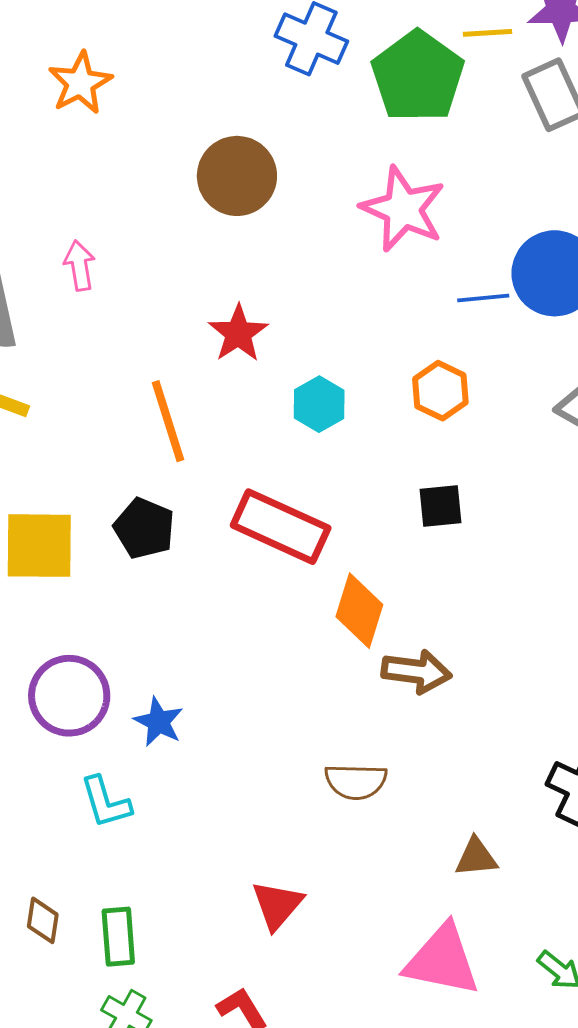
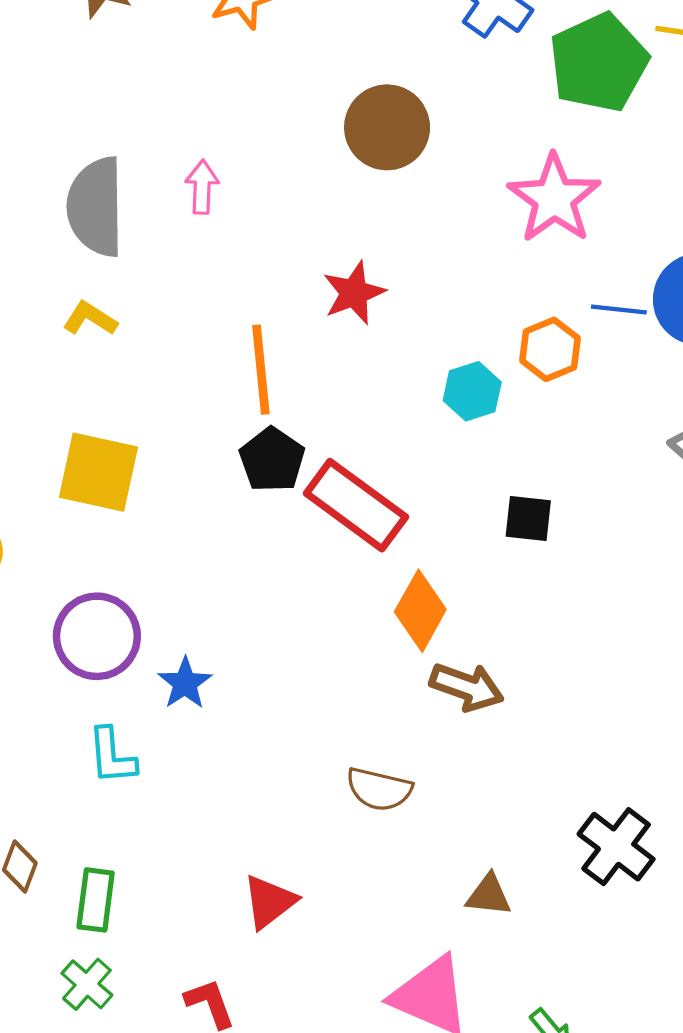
orange hexagon: (440, 391) -> (550, 349), moved
cyan hexagon: (319, 404) -> (472, 391), moved
black pentagon: (144, 528) -> (272, 460), moved

